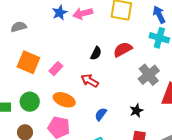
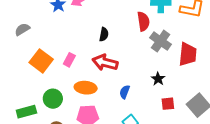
red semicircle: (123, 49) -> (143, 21), moved, turned 126
orange square: (28, 62) -> (41, 61), turned 30
red arrow: (90, 81) -> (105, 62), size x1.4

